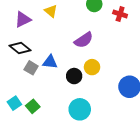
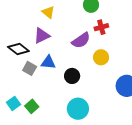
red cross: (120, 14) -> (101, 27), moved, turned -32
purple triangle: (23, 19) -> (42, 36), moved
yellow circle: (92, 67) -> (101, 57), moved

